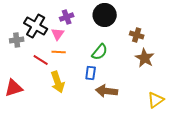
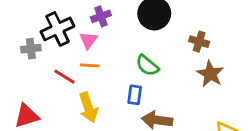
black cross: (36, 26) -> (57, 29), turned 35
green semicircle: (100, 52) -> (147, 65), turned 90

